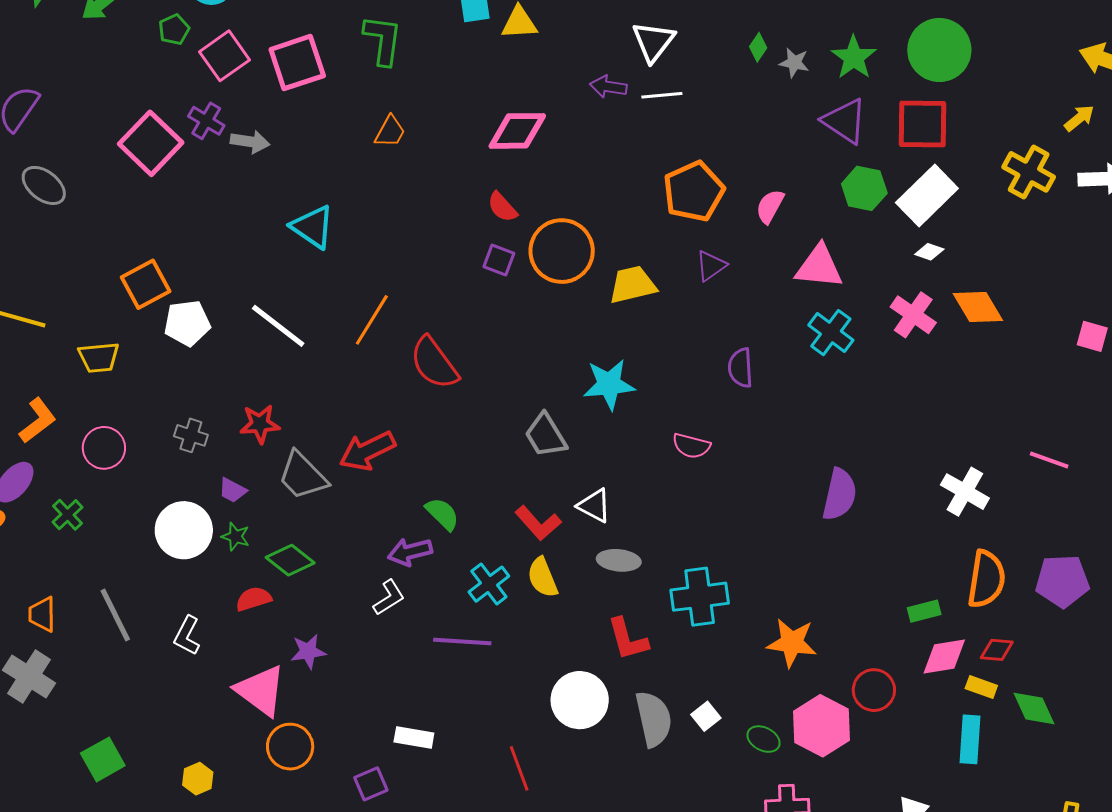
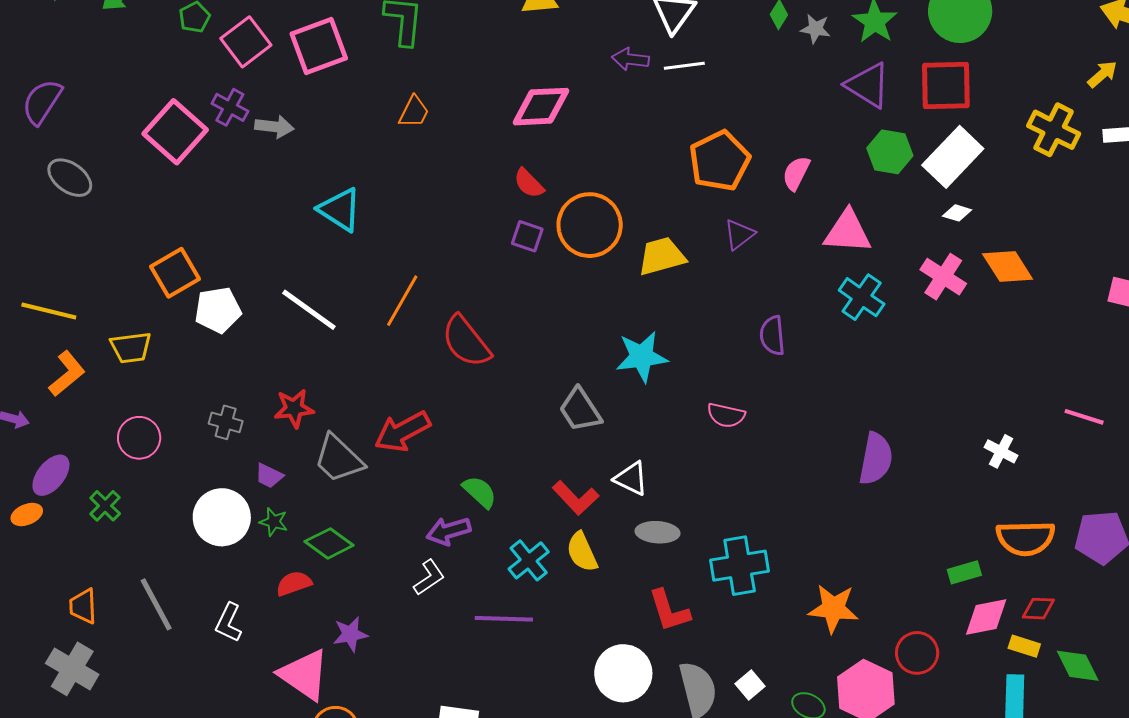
orange L-shape: (38, 421) -> (67, 374), moved
white cross: (965, 492) -> (1001, 451), size x0.7
orange semicircle: (986, 579) -> (1025, 538), turned 82

